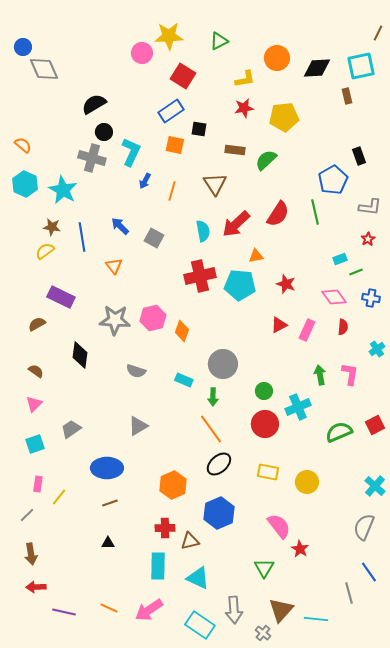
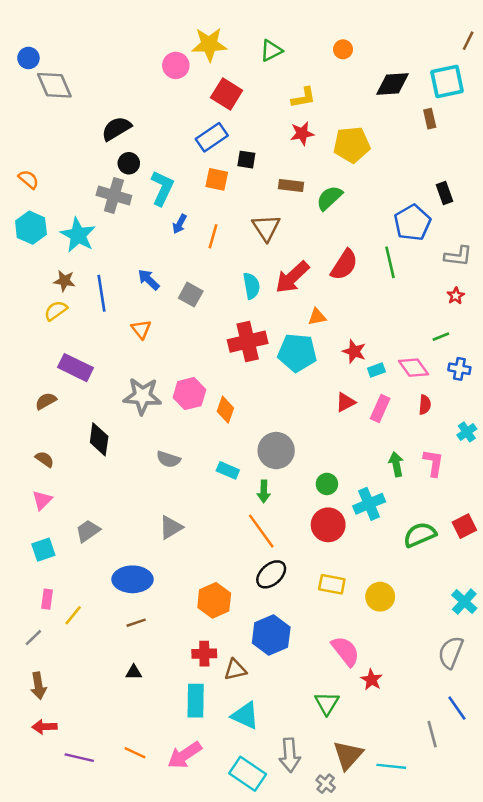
orange circle: (277, 58) -> (343, 49), moved, size x0.6
cyan rectangle: (340, 259) -> (376, 370), moved

